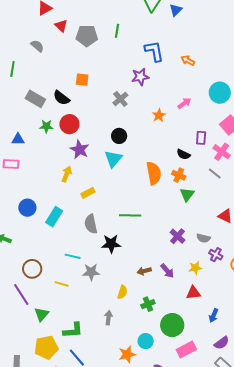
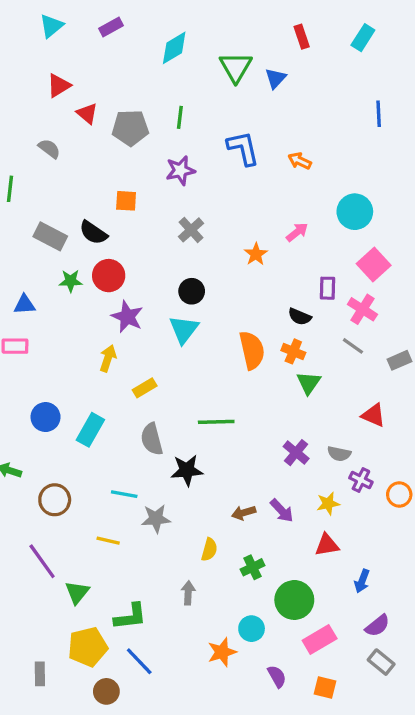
purple star: (140, 77) -> (180, 170), moved
brown circle: (32, 269) -> (55, 500), moved

